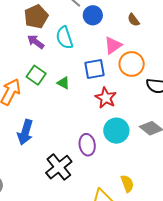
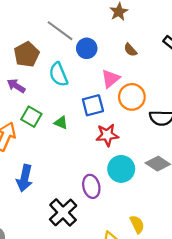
purple arrow: (36, 42) -> (16, 86), moved
red star: (106, 98) -> (107, 135), turned -30

